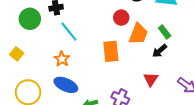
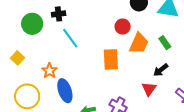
black arrow: (160, 51) -> (161, 70), moved
orange star: (62, 59) -> (49, 71), moved
blue ellipse: (66, 85) -> (65, 91), turned 45

